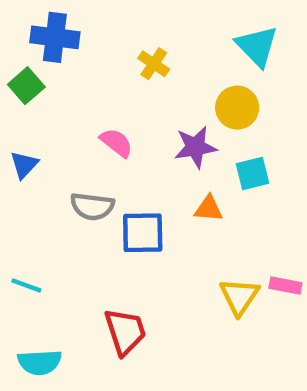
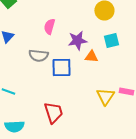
pink semicircle: (116, 143) -> (49, 26), turned -112
purple star: (195, 147) -> (77, 40), moved

